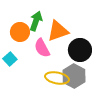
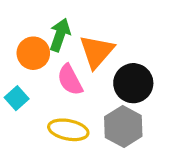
orange triangle: (58, 31) -> (97, 52), turned -30
yellow ellipse: (57, 78) -> (68, 130), moved

